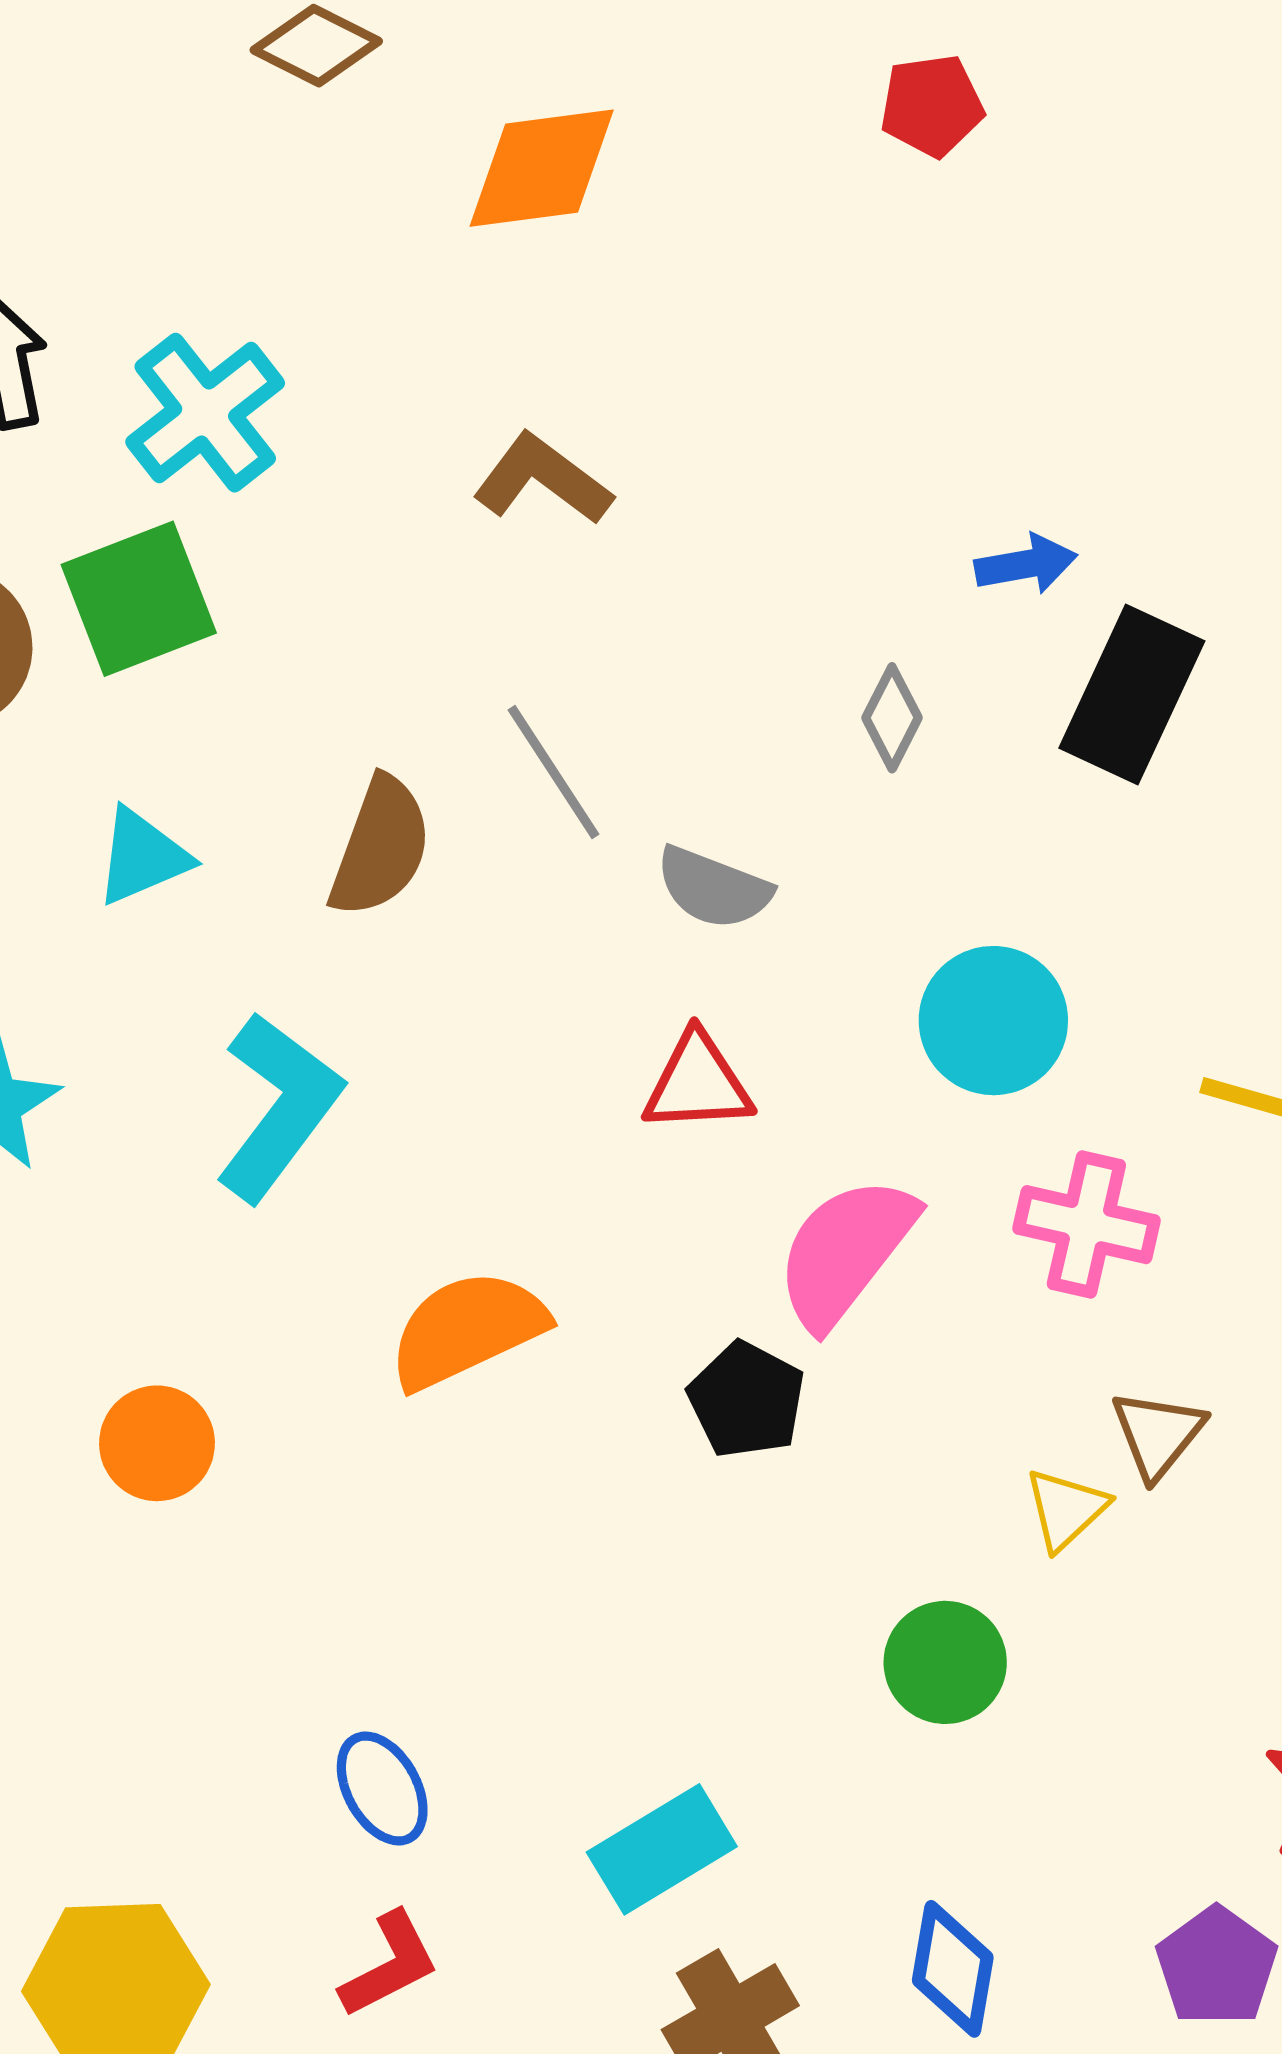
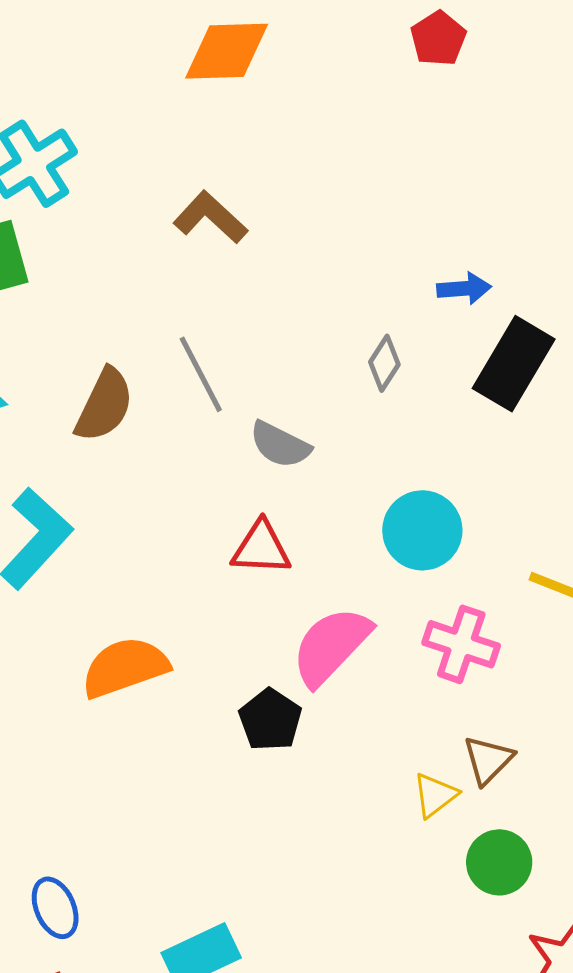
red pentagon: (932, 106) -> (438, 39), turned -30
green circle: (945, 1662) -> (499, 862), moved

